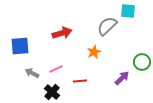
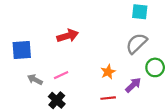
gray semicircle: (107, 26) -> (136, 43), moved
orange star: (94, 52) -> (108, 72), moved
red line: (80, 81) -> (108, 98), moved

